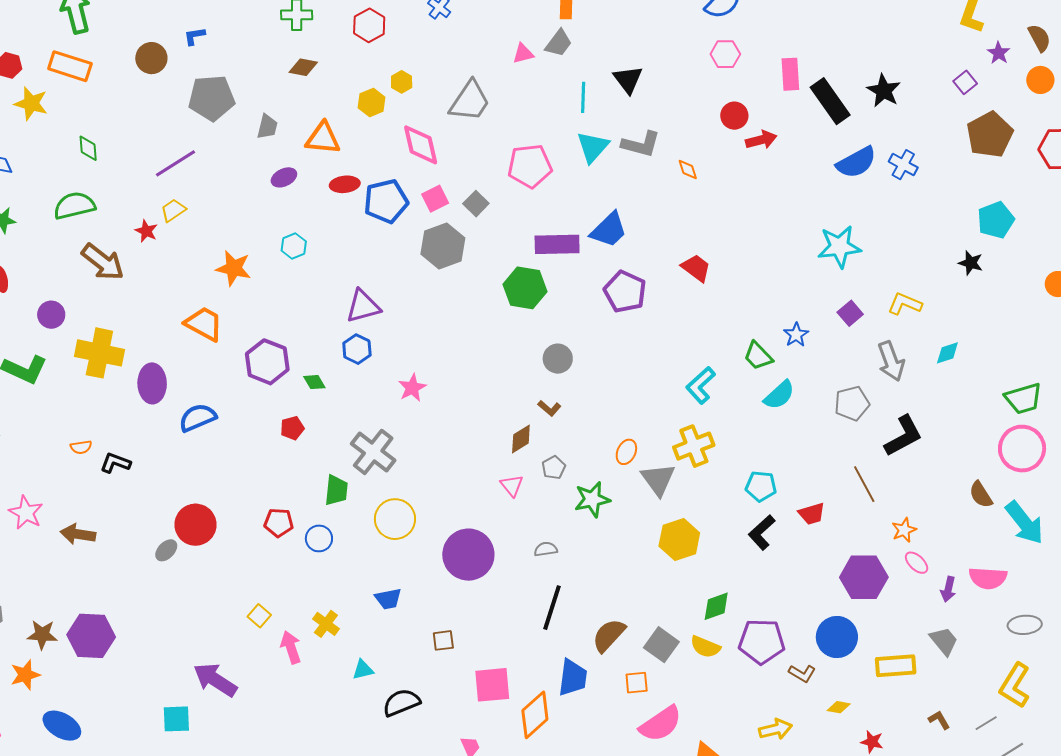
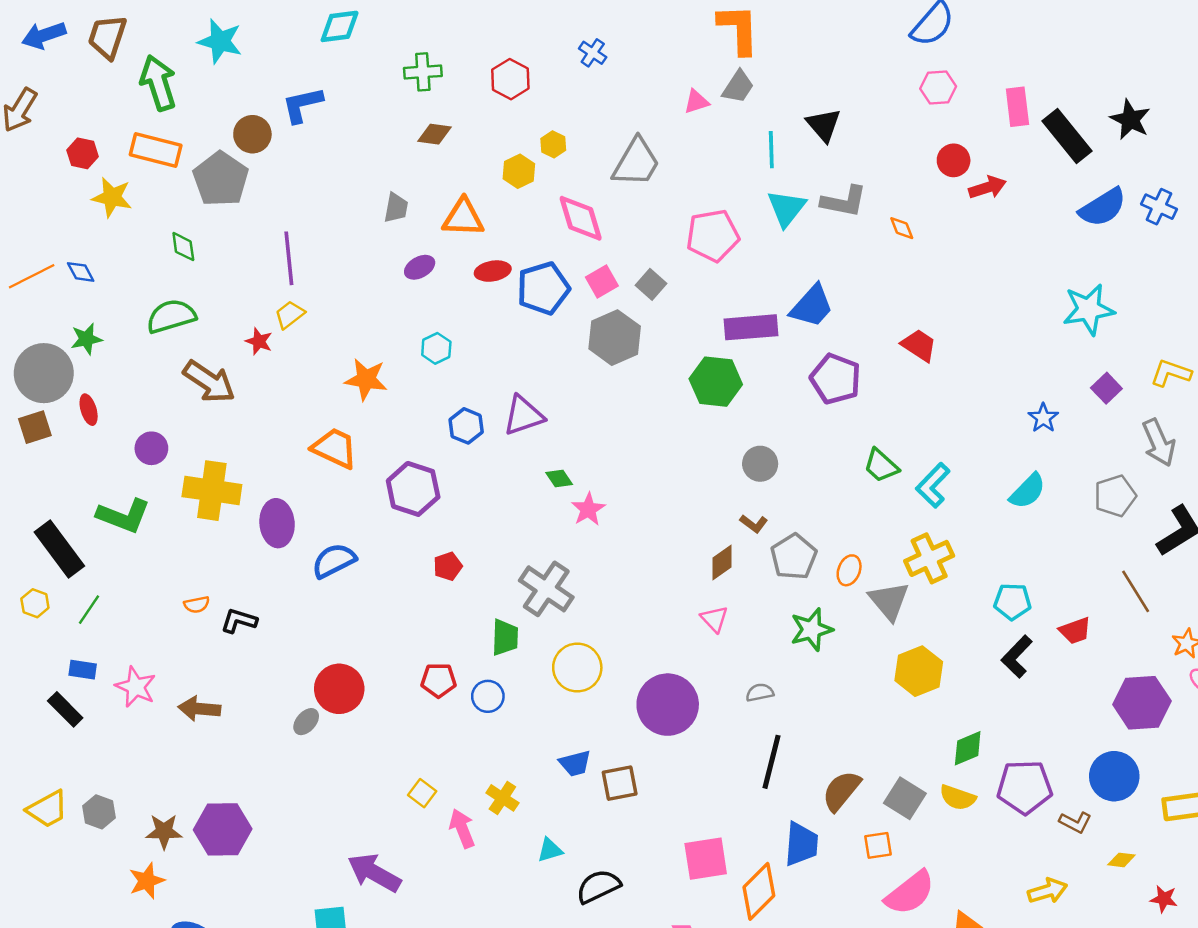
blue L-shape: (195, 36) -> (302, 105), size x1.6
gray pentagon: (212, 98) -> (221, 179), moved, turned -30
purple line: (175, 163) -> (289, 258), turned -60
blue hexagon: (357, 349) -> (466, 426), moved
green trapezoid: (758, 356) -> (881, 466), moved
green diamond: (314, 382) -> (559, 479), moved
gray pentagon: (554, 467) -> (794, 557), moved, size x1.6
brown square: (443, 640) -> (620, 783), moved, size x1.4

